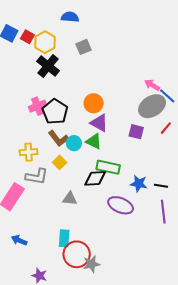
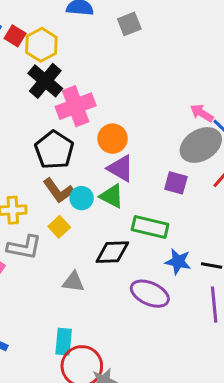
gray square: (84, 47) -> (129, 24), moved
pink cross: (38, 106) -> (76, 106), moved, size x1.4
green rectangle: (108, 167) -> (150, 227), moved

